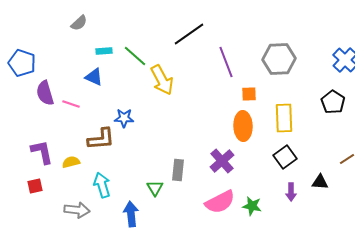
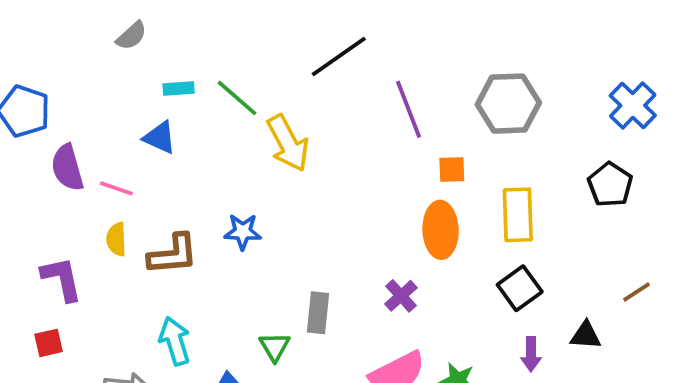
blue star: (124, 118) -> (243, 232), moved
purple cross: (222, 161) -> (401, 296), size x0.7
yellow semicircle: (71, 162) -> (116, 239), moved, turned -78

